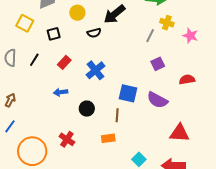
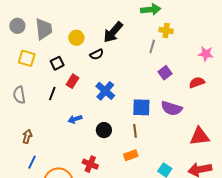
pink star: (190, 36) -> (206, 54), moved
black line: (34, 60) -> (52, 94), moved
red rectangle: (64, 62) -> (72, 81), moved

